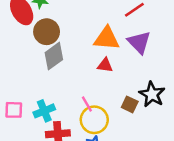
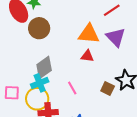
gray diamond: (54, 56) -> (44, 67), moved
cyan cross: (44, 111) -> (40, 83), moved
yellow circle: (94, 120) -> (37, 99), moved

